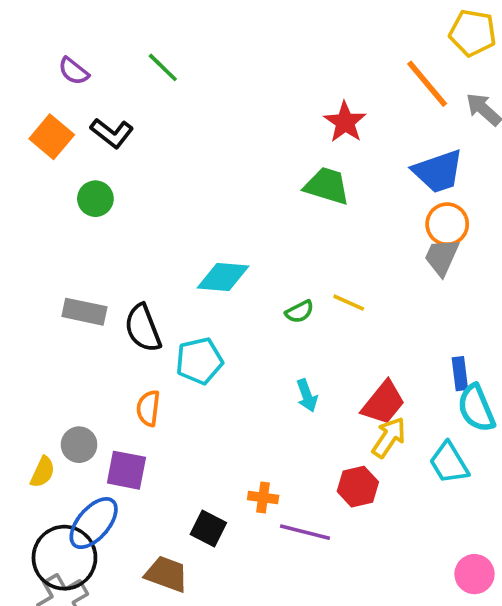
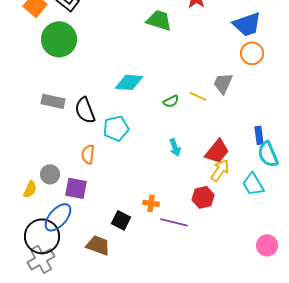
green trapezoid: (327, 186) -> (159, 20), moved
green circle: (95, 199) -> (59, 39), size x1.8
gray trapezoid: (442, 257) -> (223, 83), moved

